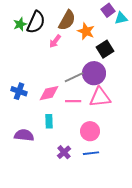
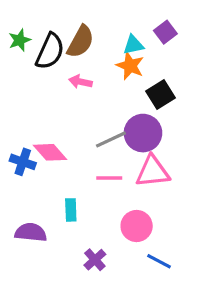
cyan triangle: (121, 18) -> (133, 45), moved
brown semicircle: (67, 20) -> (80, 42), moved
green star: (20, 24) -> (20, 40), moved
pink arrow: (55, 41) -> (80, 82), turned 64
pink diamond: (49, 93) -> (50, 152), moved, turned 60
blue line: (91, 153) -> (159, 261), moved, turned 35

